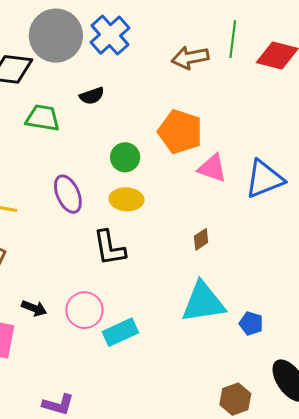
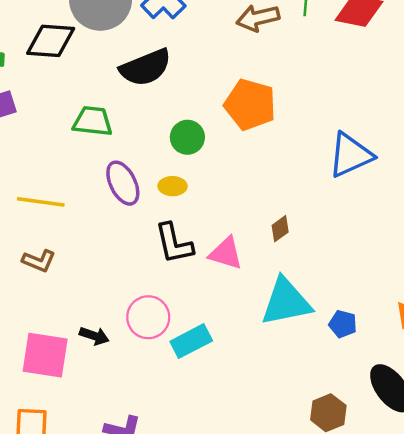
black semicircle: (92, 96) -> (146, 67), size x1.8
green trapezoid: (43, 118) -> (93, 121), moved
pink triangle: (212, 168) -> (226, 253), moved
yellow ellipse: (127, 199) -> (173, 186), moved, size x0.7
black arrow: (34, 308) -> (94, 336), moved

